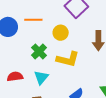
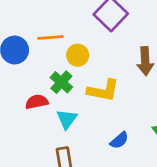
yellow circle: (61, 33) -> (78, 55), moved
red semicircle: (15, 77) -> (37, 102), moved

